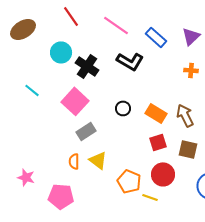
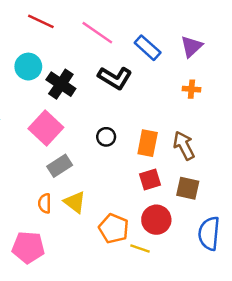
red line: (71, 16) -> (41, 21), turned -30
orange rectangle: (156, 113) -> (148, 143), turned 70

